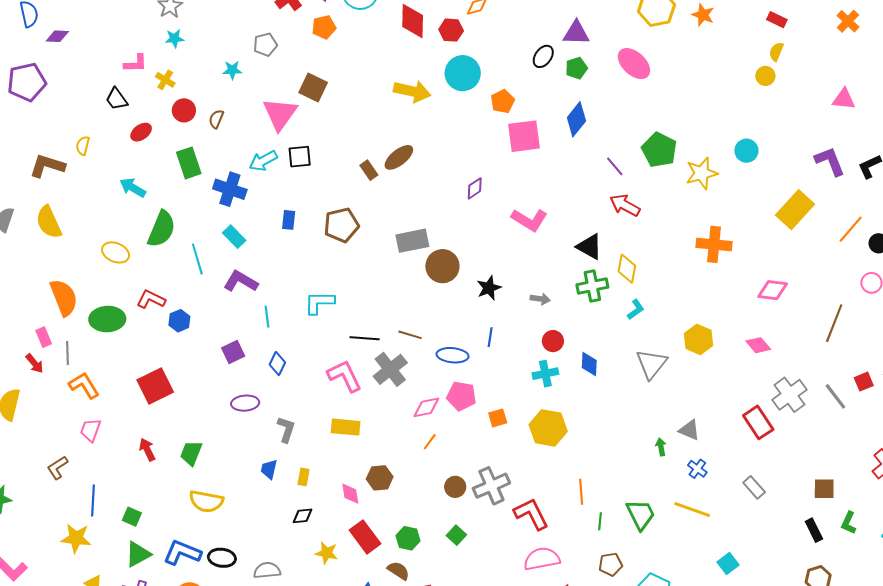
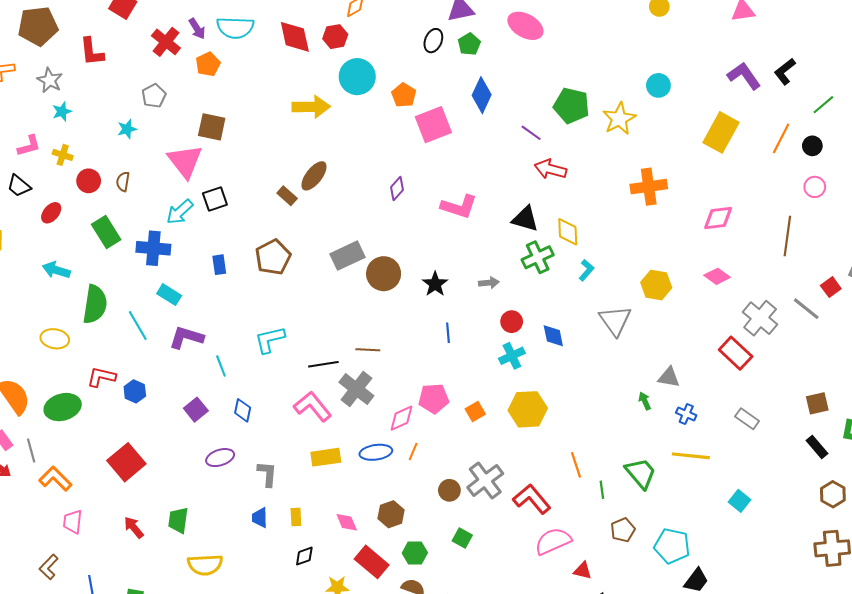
blue ellipse: (453, 355) -> (376, 452), moved
brown hexagon: (380, 478) -> (391, 514), moved

